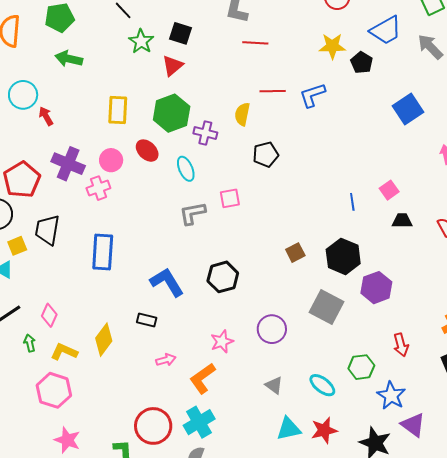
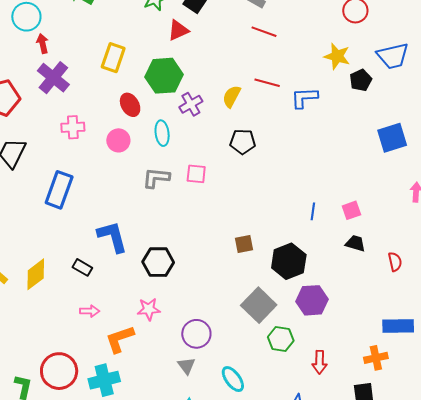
purple cross: (205, 133) -> (191, 104), turned 30
pink circle: (111, 160) -> (118, 140), moved
purple cross: (68, 164) -> (53, 78), moved
black hexagon: (223, 277) -> (158, 262), moved
purple circle: (272, 329) -> (196, 334), moved
green hexagon: (361, 367) -> (281, 339), moved

